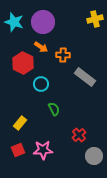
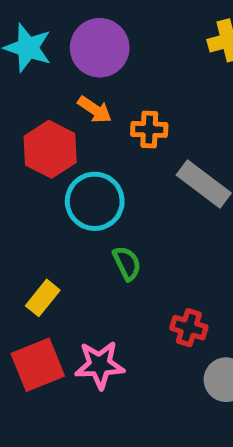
cyan circle: (41, 84) -> (95, 201), size x1.5
red cross: (79, 135) -> (189, 328), turned -32
red square: (18, 150) -> (38, 365), size x1.5

